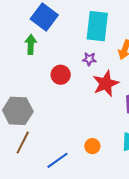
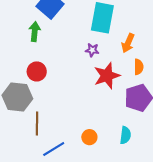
red circle: (61, 75) -> (37, 71), moved
brown line: (23, 143) -> (37, 124), moved, turned -30

